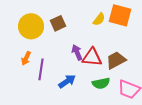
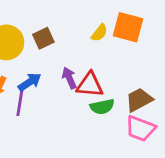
brown trapezoid: (116, 60) -> (139, 100), moved
blue arrow: (67, 81) -> (30, 82), moved
green semicircle: (101, 83) -> (102, 107), moved

